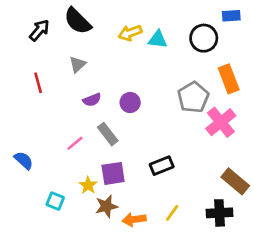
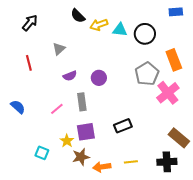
black semicircle: (78, 21) -> (78, 16), moved, size x0.7
black circle: (204, 38) -> (145, 34), moved
gray rectangle: (108, 134) -> (82, 102), turned 30
blue semicircle: (24, 160) -> (18, 107), moved
yellow line: (172, 213) -> (131, 162), turned 48

